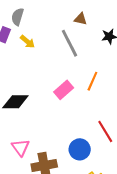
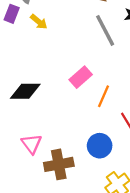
gray line: (69, 43) -> (105, 30), moved
orange line: (92, 81) -> (103, 96), moved

